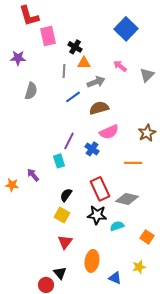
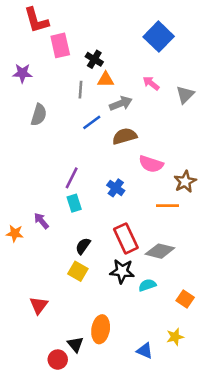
pink semicircle: (109, 132) -> (151, 164), moved, turned 42
brown star: (147, 133) -> (185, 182), moved
purple line: (69, 141) -> (72, 178), moved
red triangle: (65, 242) -> (39, 305), moved
orange ellipse: (92, 261) -> (101, 329), moved

